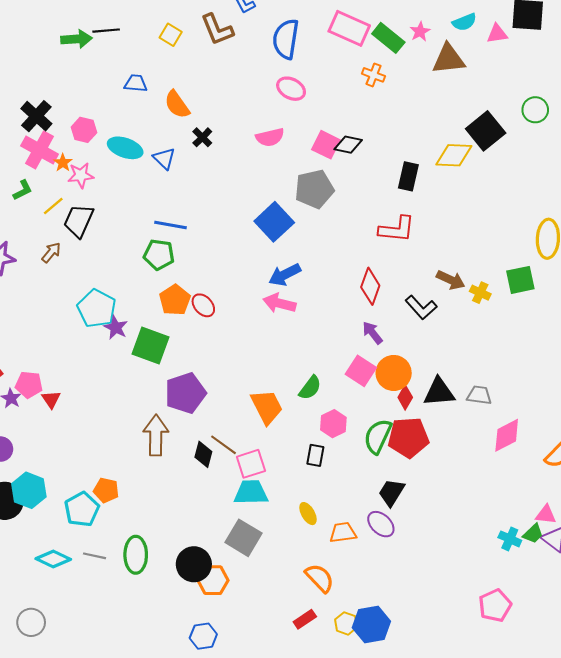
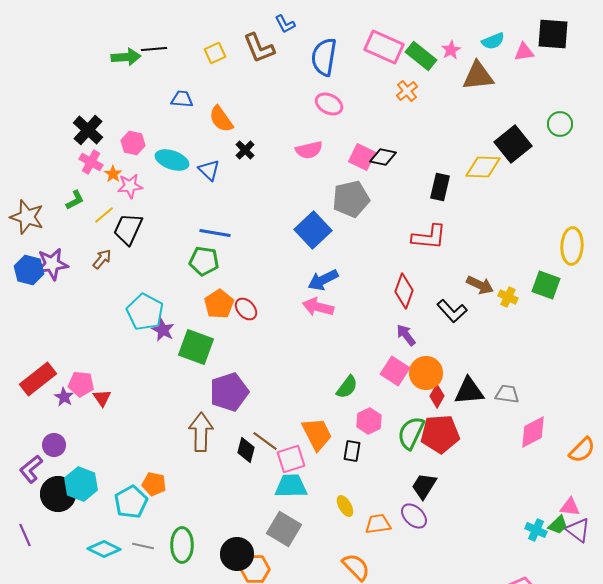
yellow square: (171, 35) -> (215, 53), turned 35
orange cross: (374, 75) -> (407, 91), turned 30
pink cross: (40, 150) -> (91, 162), size x0.7
green square: (520, 280) -> (546, 285), turned 32
orange trapezoid: (267, 407) -> (317, 434), moved

